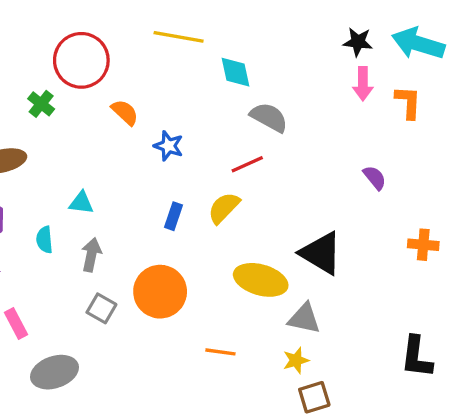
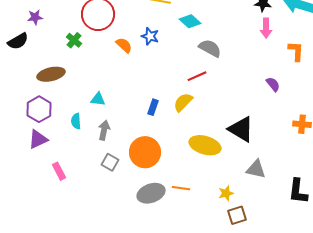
cyan diamond: (236, 72) -> (190, 21), turned -35
orange L-shape: (408, 102) -> (296, 51), moved
blue star: (168, 146) -> (150, 36), moved
gray triangle: (304, 318) -> (256, 169), moved
gray ellipse: (55, 372) -> (151, 193), moved

